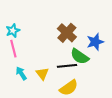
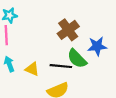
yellow triangle: (42, 74) -> (32, 69), turned -40

